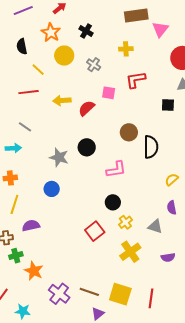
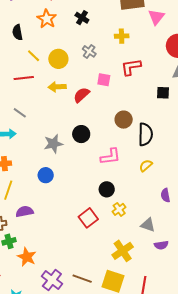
yellow circle: (64, 56) -> (58, 59), moved
gray star: (59, 157) -> (53, 144), turned -30
yellow semicircle: (172, 180) -> (146, 166), moved
gray triangle: (155, 226) -> (148, 225), moved
yellow cross: (130, 252) -> (123, 251), moved

